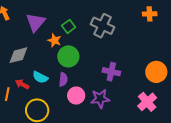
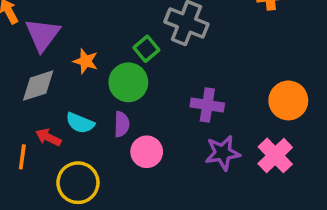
purple triangle: (36, 22) -> (43, 35), moved
green square: (69, 26) -> (146, 49), moved
orange star: (54, 40) -> (86, 61), moved
purple star: (100, 99) -> (223, 153), moved

